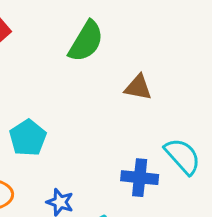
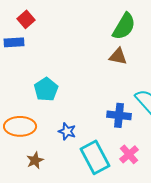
green semicircle: (86, 41) -> (124, 26), moved

